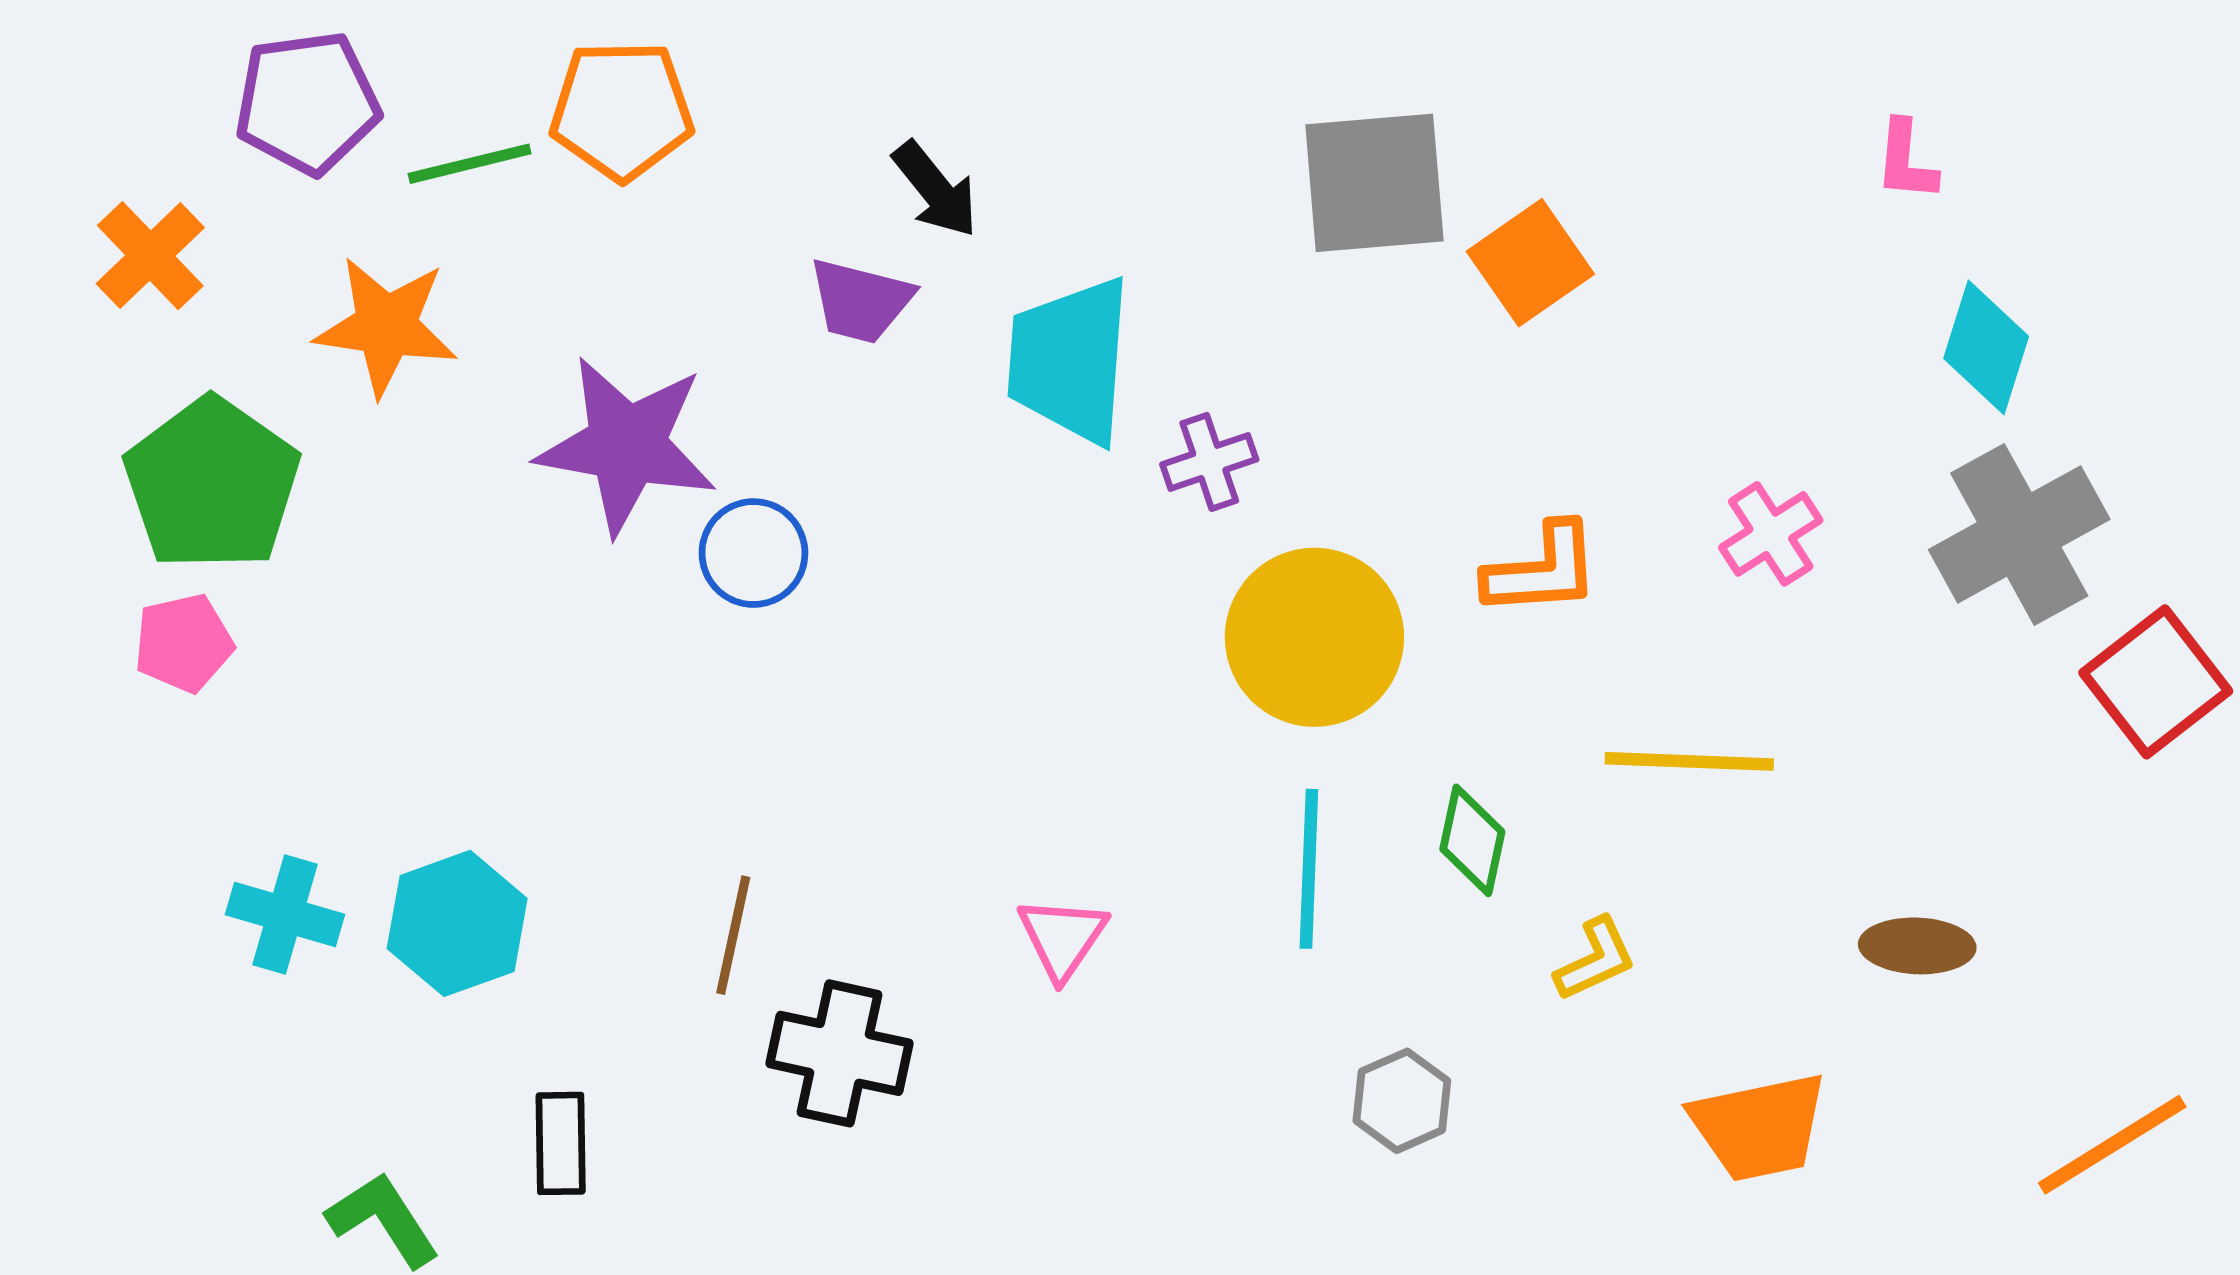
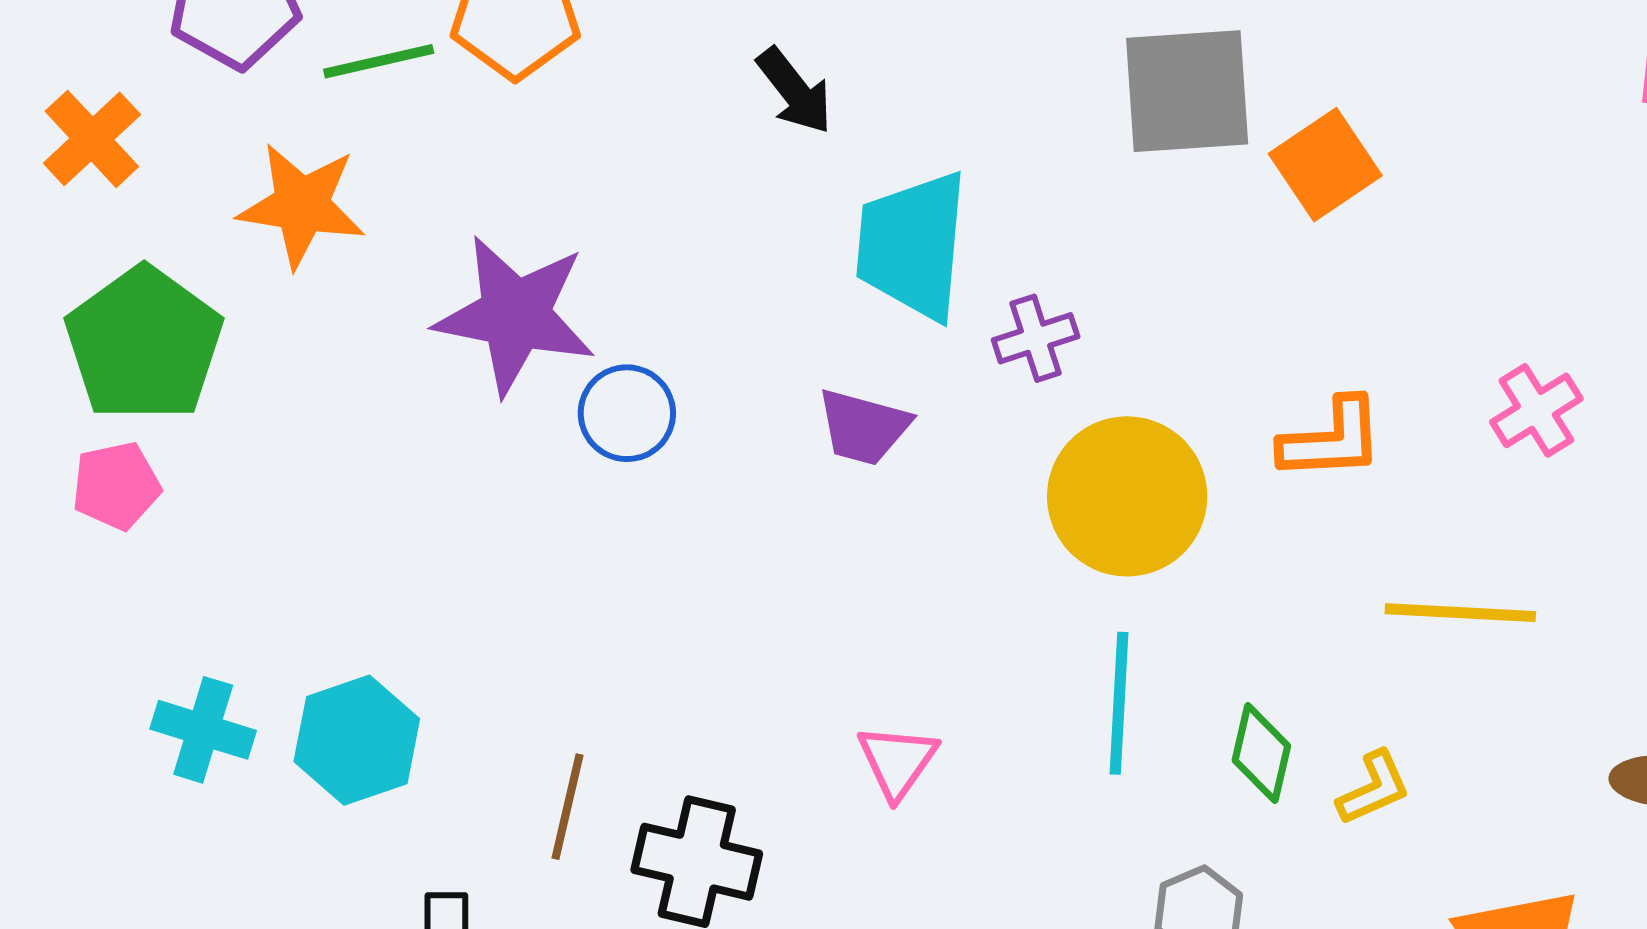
purple trapezoid: (861, 301) -> (863, 427), moved
green diamond: (1472, 840) -> (1261, 753), moved
brown line: (733, 935) -> (568, 807), moved

